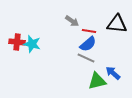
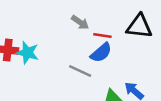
gray line: (86, 58) -> (80, 71), moved

